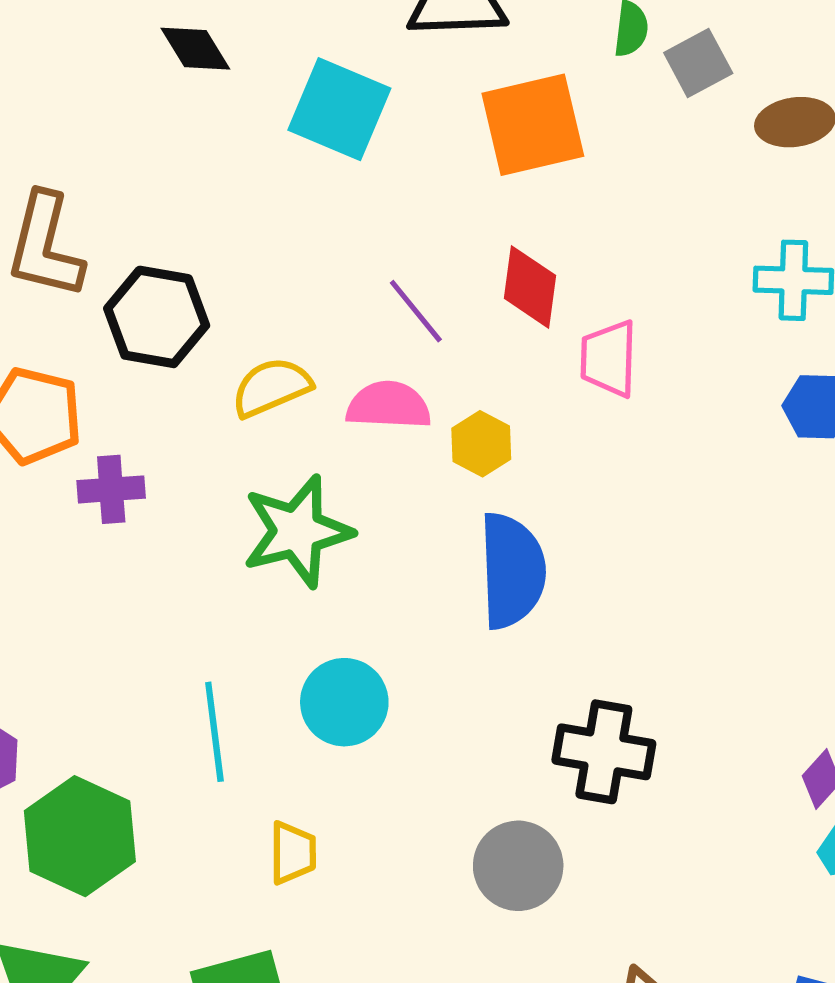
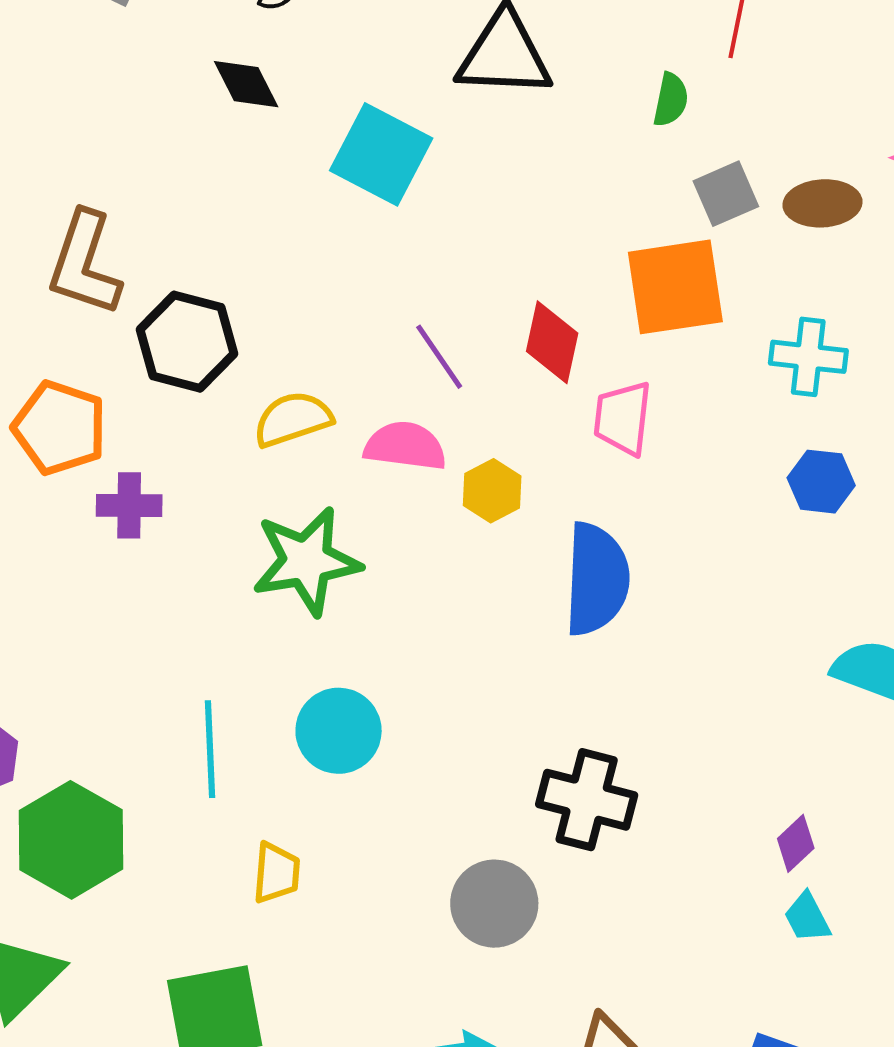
gray square: (698, 63) -> (726, 194), moved
orange square: (533, 125) -> (675, 287), moved
blue semicircle: (512, 571) -> (597, 579), moved

